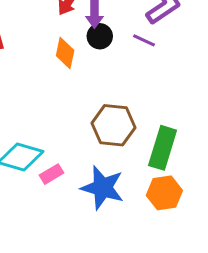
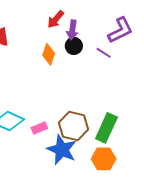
brown hexagon: (114, 125) -> (73, 126), moved
pink rectangle: (52, 174) -> (39, 128), moved

